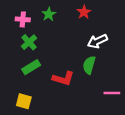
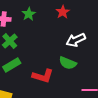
green semicircle: (89, 65) -> (68, 63), turned -84

